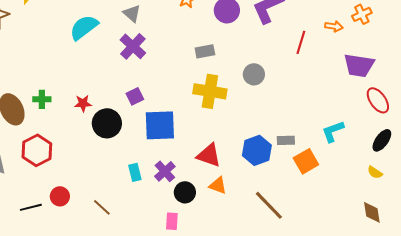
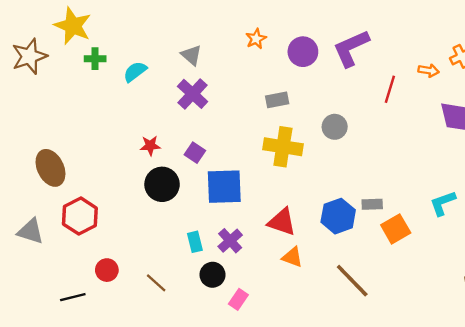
cyan semicircle: (84, 27) -> (135, 72), size x0.7
purple square: (135, 96) -> (195, 153), turned -30
green cross: (42, 99) -> (95, 59), moved
red star: (83, 103) -> (150, 146), moved
cyan L-shape: (333, 131) -> (443, 203), moved
black circle: (185, 192) -> (213, 275), moved
black line: (31, 207) -> (73, 297), moved
pink rectangle: (172, 221) -> (238, 299), turned 30

